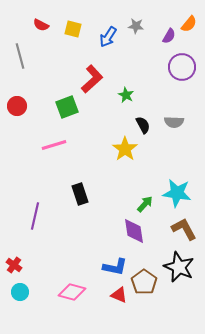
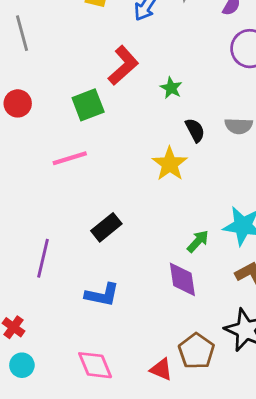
black rectangle: (80, 194) -> (106, 227), turned 70
blue L-shape: (115, 267) -> (102, 295), moved
pink diamond: (72, 292) -> (95, 365), turned 52

